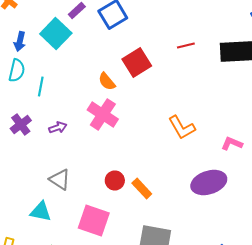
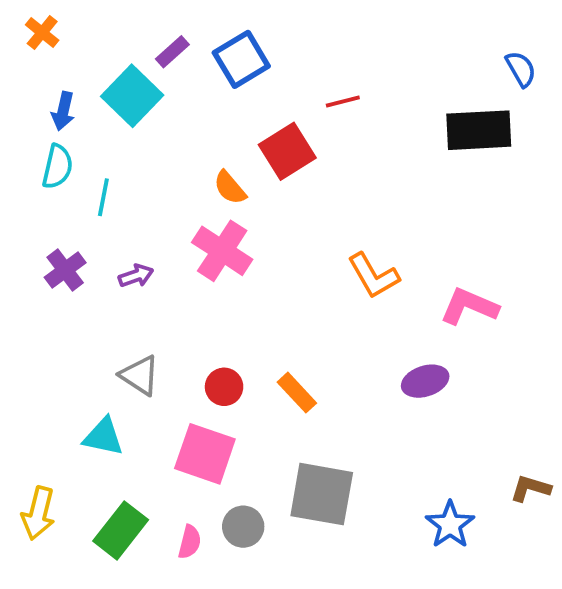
red line: (186, 46) -> (343, 101), moved
pink L-shape: (232, 144) -> (469, 306), size x1.4
red circle: (115, 180) -> (224, 387), moved
purple ellipse: (209, 182) -> (425, 381), size x0.7

